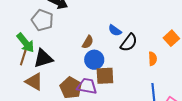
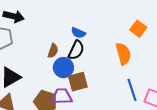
black semicircle: (129, 43) -> (76, 50), moved
orange semicircle: (153, 59) -> (123, 54), size x1.5

